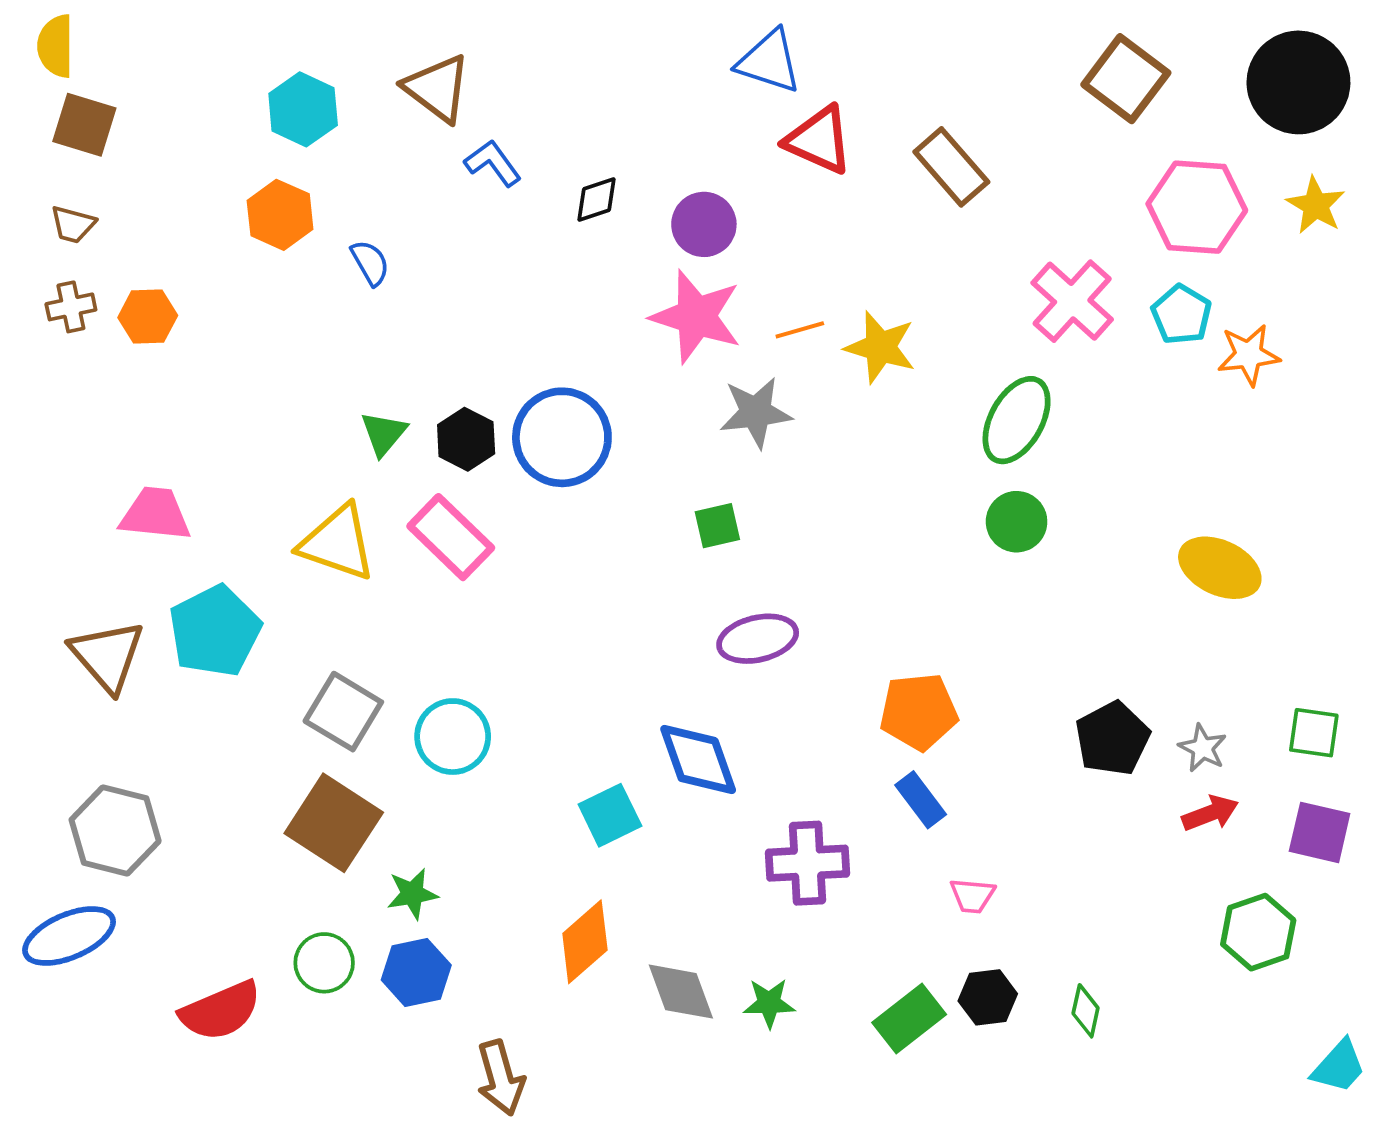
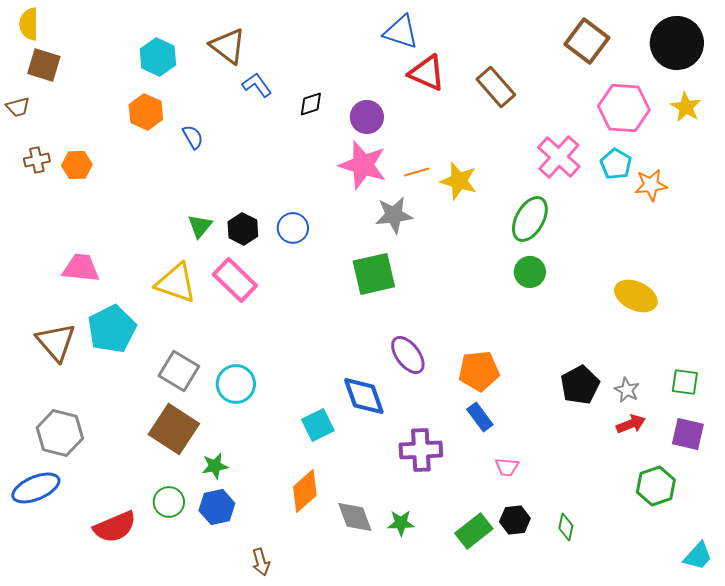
brown trapezoid: (73, 224) -> (18, 107), moved, turned -30
blue circle: (562, 437) -> (293, 228), size x0.6
green square: (717, 526) -> (374, 274), size x1.8
purple ellipse: (758, 639) -> (408, 355), moved, turned 66
brown arrow: (501, 1078) -> (261, 562), size x0.7

